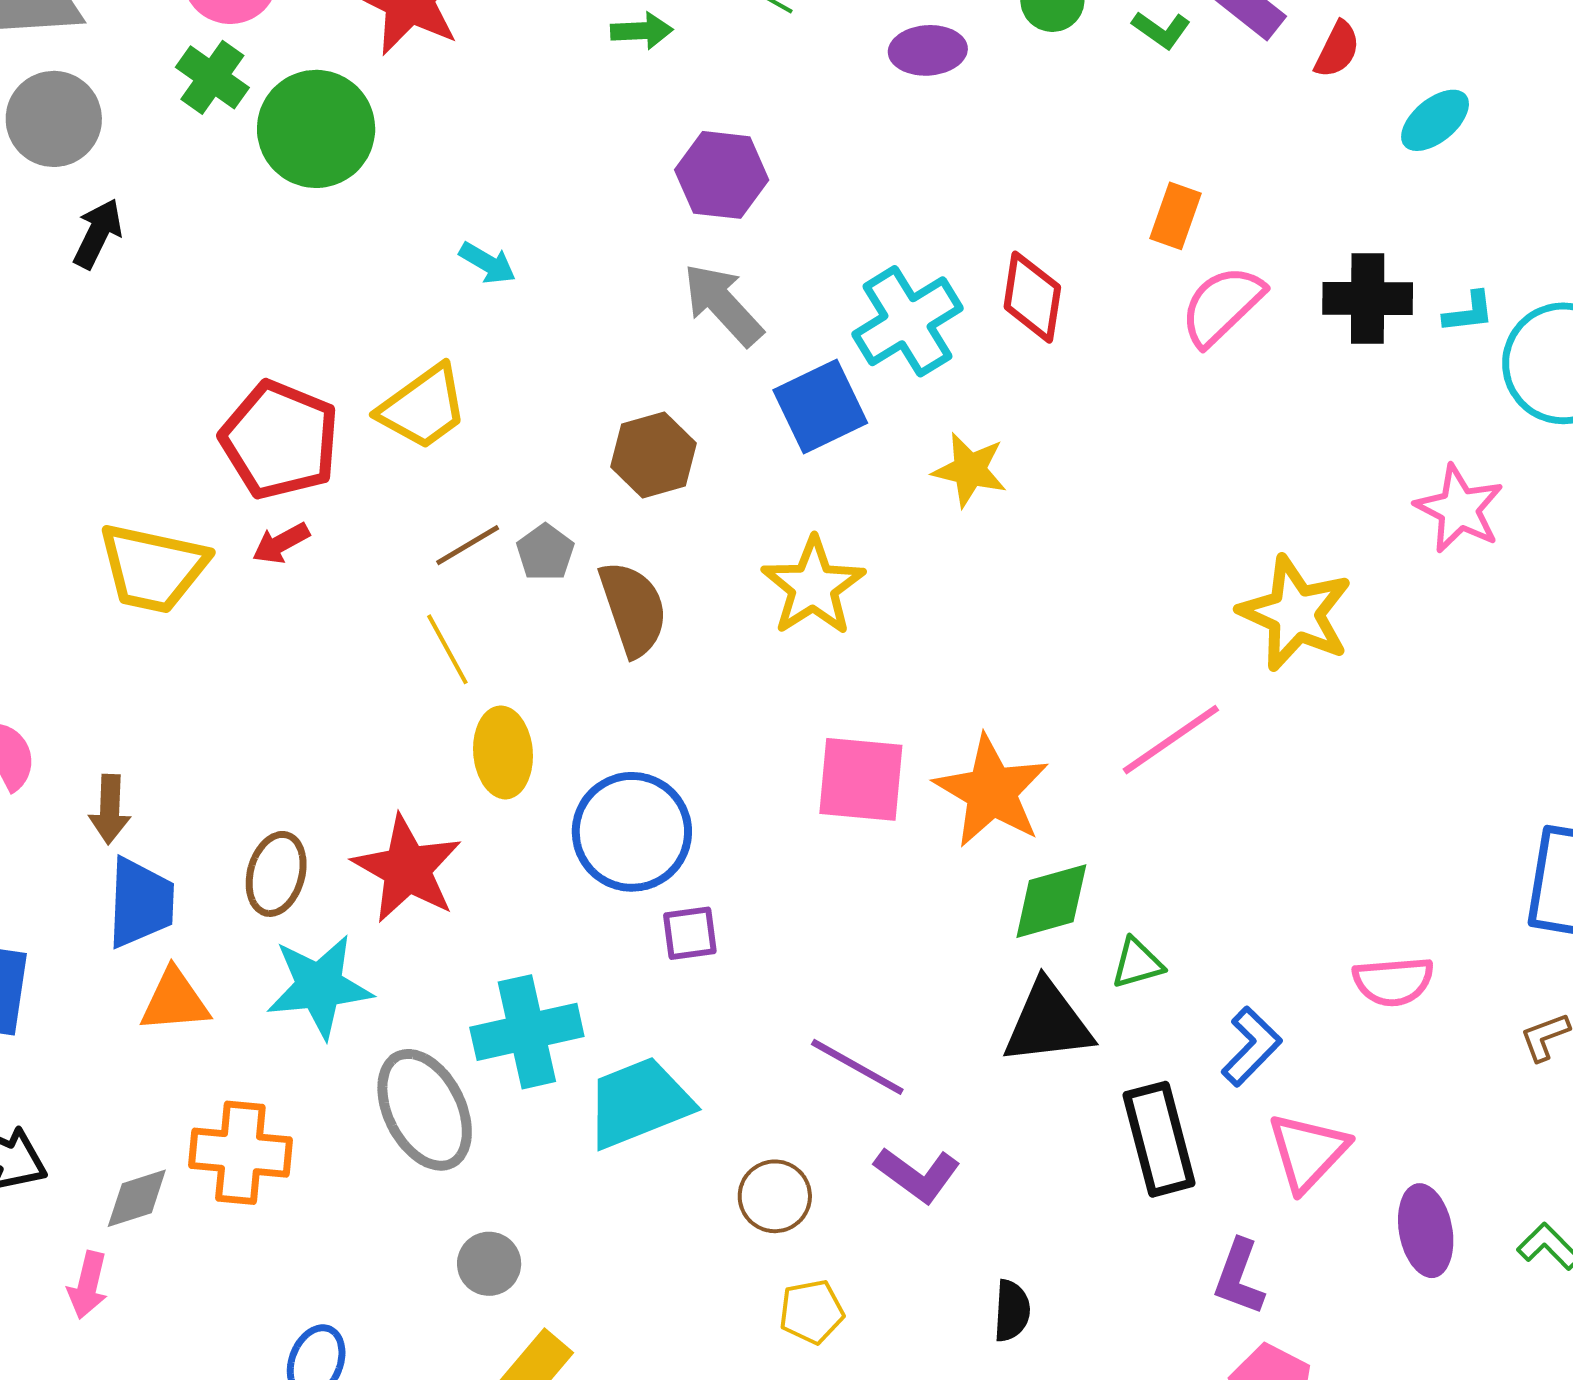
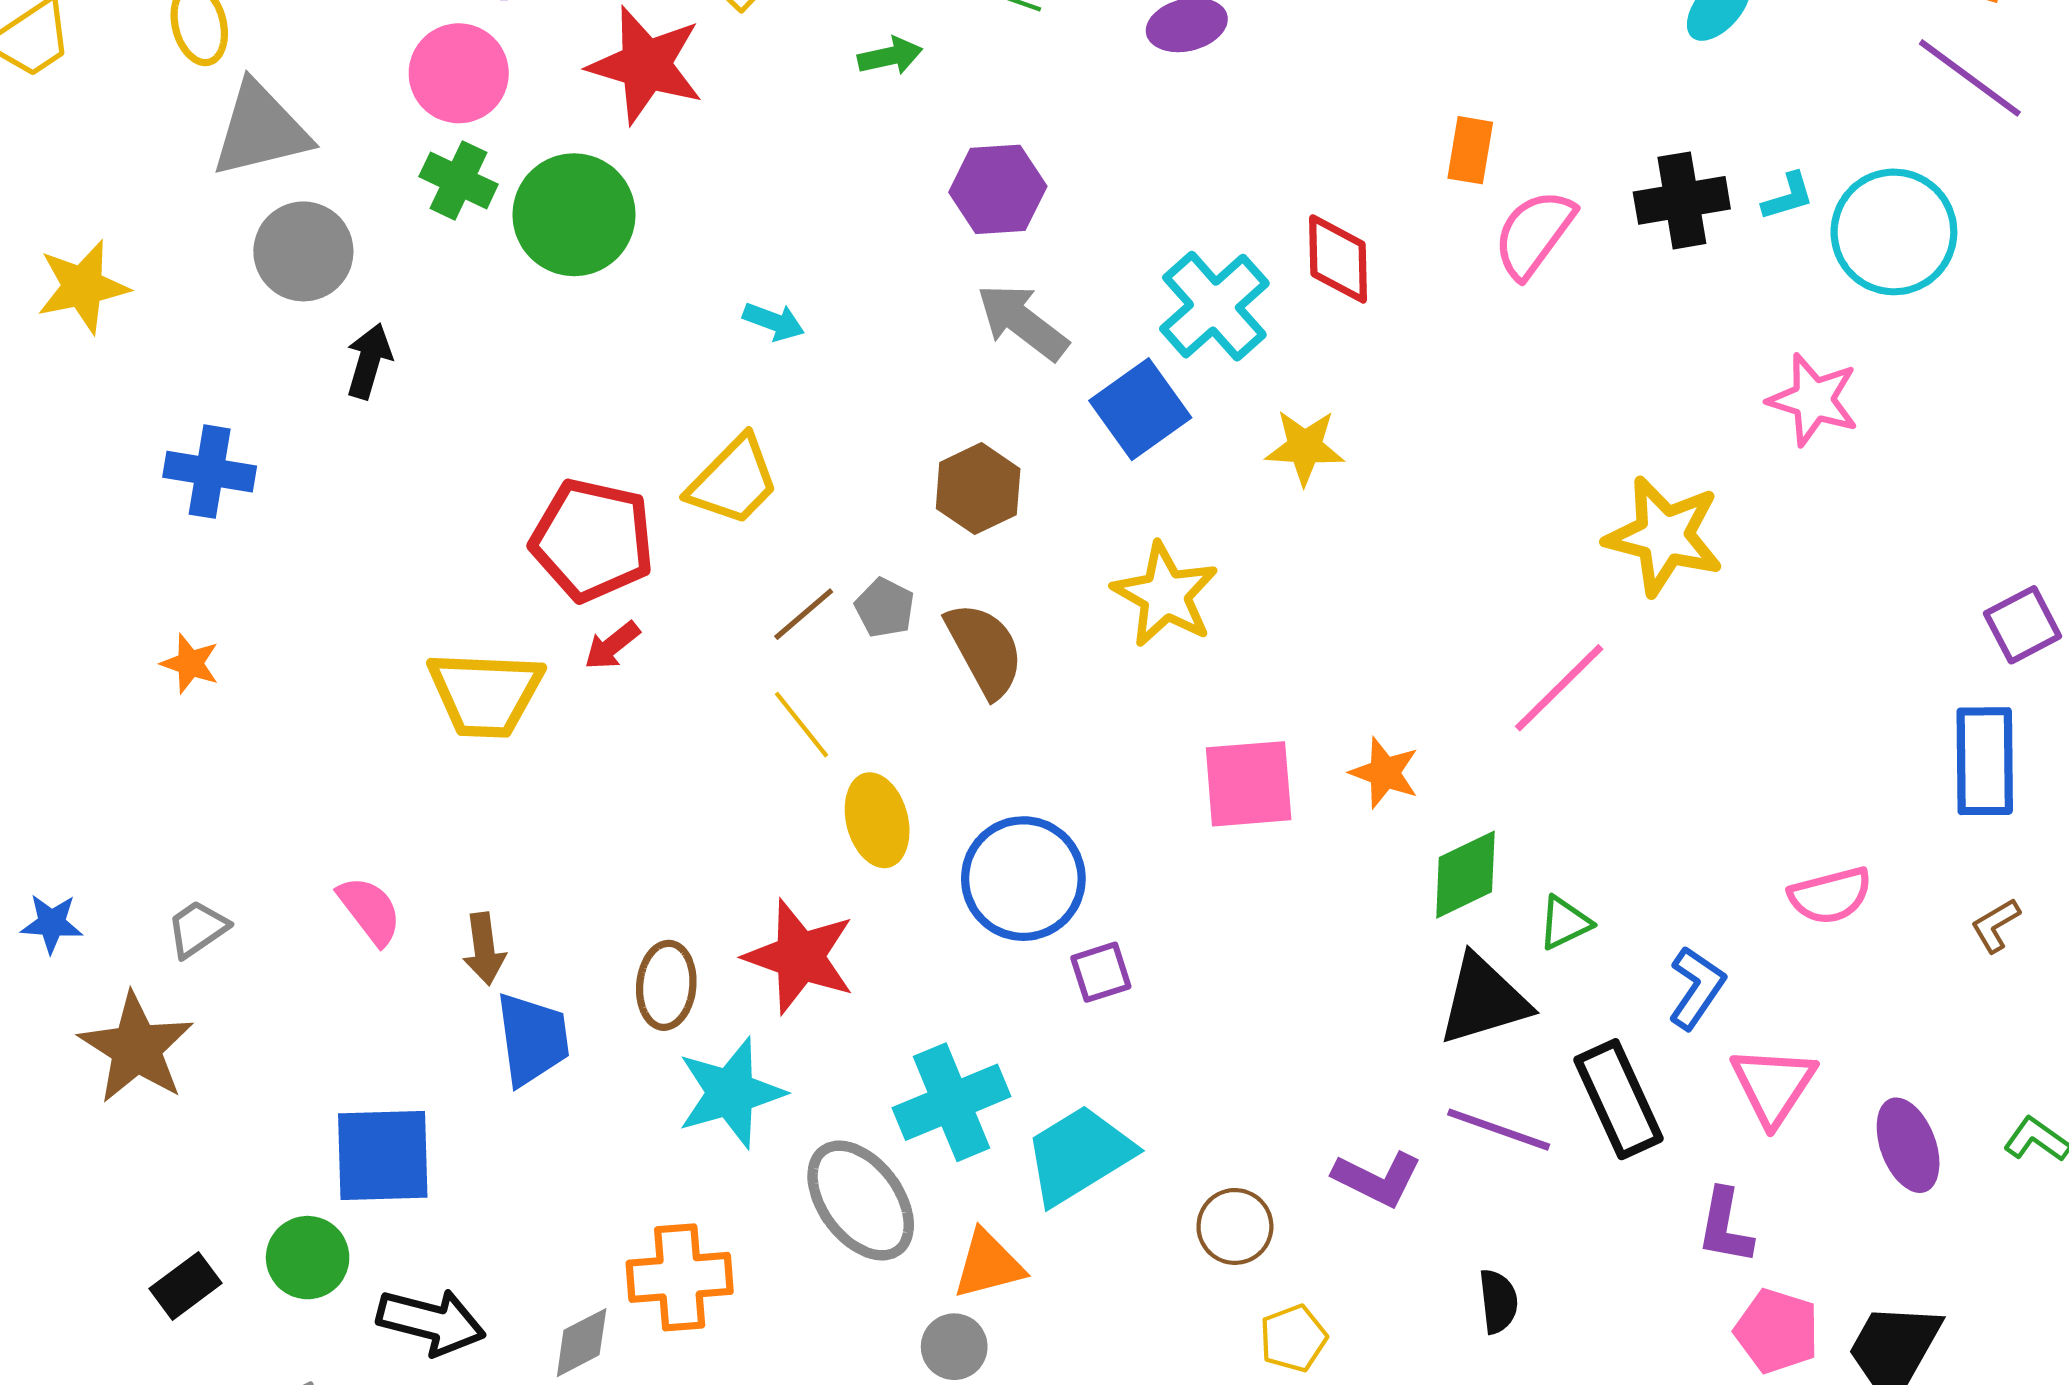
orange star: (992, 791) -> (1385, 773), size x0.6
orange triangle: (175, 1001) -> (988, 1265), moved
purple line: (857, 1067) -> (1499, 1130), moved

